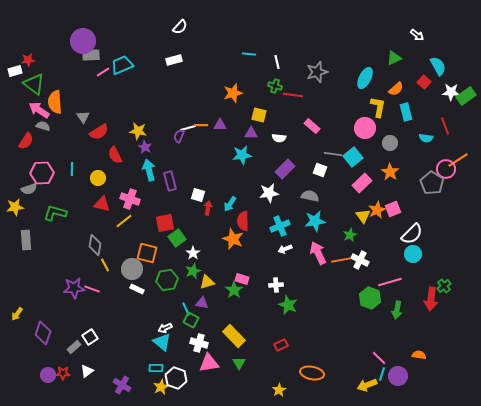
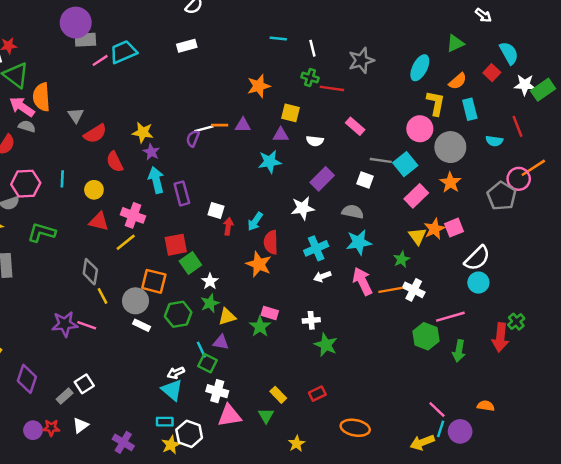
gray circle: (390, 143) -> (450, 147), size x1.6
yellow rectangle: (234, 336) -> (278, 395), moved, size x0.6
yellow star: (279, 390) -> (297, 444), moved

